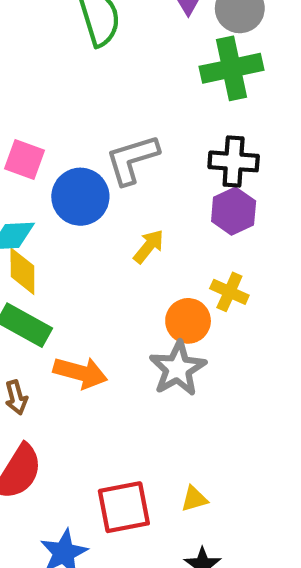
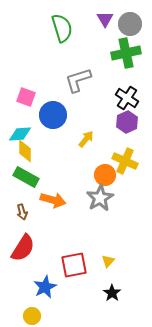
gray L-shape: (132, 159) -> (78, 80), moved
black cross: (234, 161) -> (127, 98), turned 30
yellow cross: (229, 292) -> (125, 161), size x1.4
yellow triangle: (194, 499) -> (108, 261), turned -32

